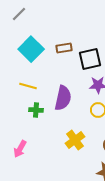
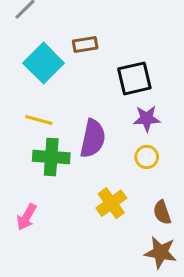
brown rectangle: (64, 48) -> (85, 45), moved
green cross: (36, 110) -> (51, 157), size x1.6

